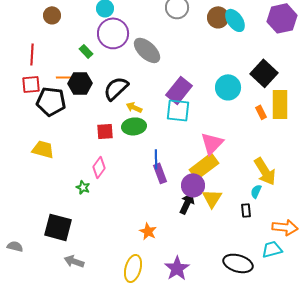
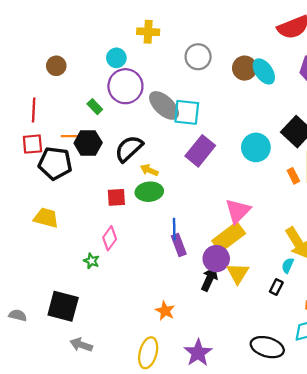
cyan square: (178, 110) -> (187, 112), moved
black rectangle: (246, 210) -> (276, 287), turned 32
gray semicircle: (15, 246) -> (18, 315), moved

